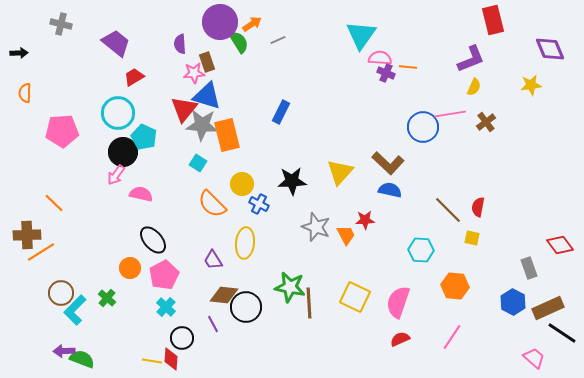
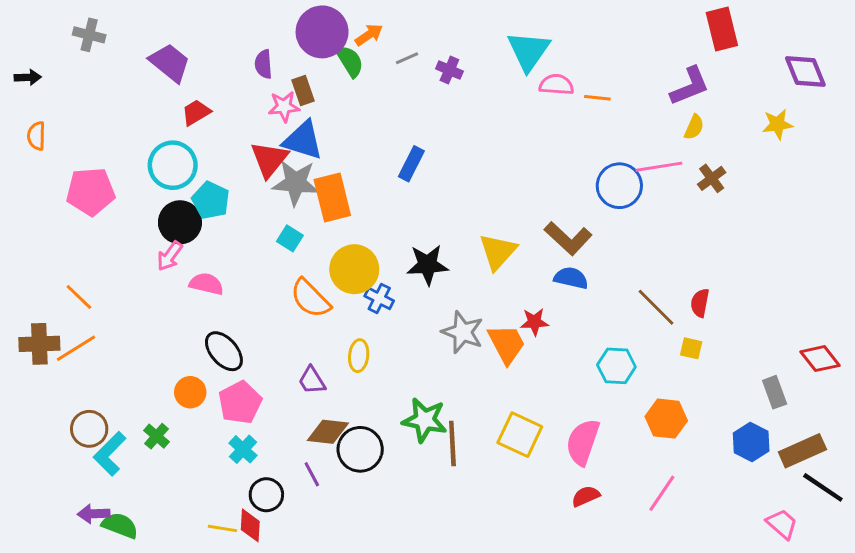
purple cross: (386, 73) -> (449, 70), moved
yellow circle: (242, 184) -> (354, 269), size x1.4
orange trapezoid: (346, 235) -> (507, 344), size x1.4
yellow ellipse: (245, 243) -> (359, 356), size x0.7
orange line: (41, 252) -> (76, 348), moved

